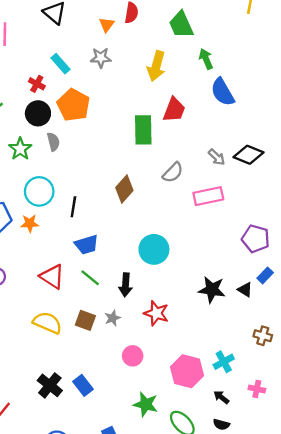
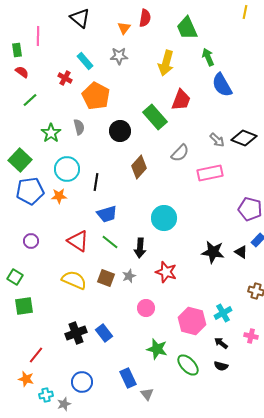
black circle: (38, 113) -> (120, 131), moved
green rectangle: (143, 130) -> (155, 117), turned -40
black cross: (50, 385) -> (76, 333), turned 30

